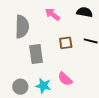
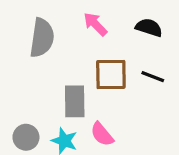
brown square: (66, 43) -> (111, 74), size x1.5
gray rectangle: (36, 54) -> (75, 101), moved

